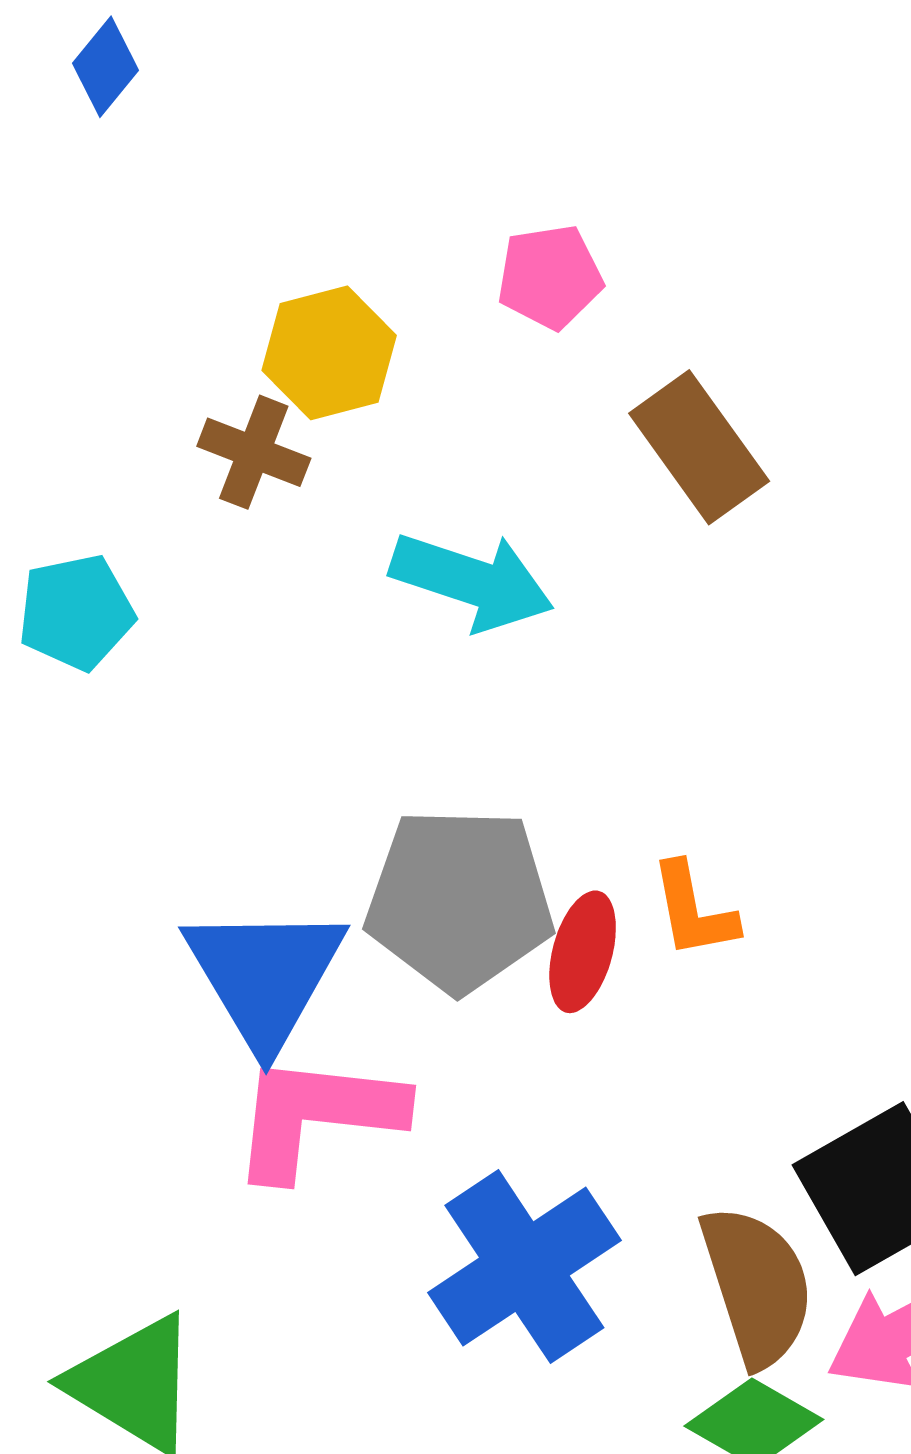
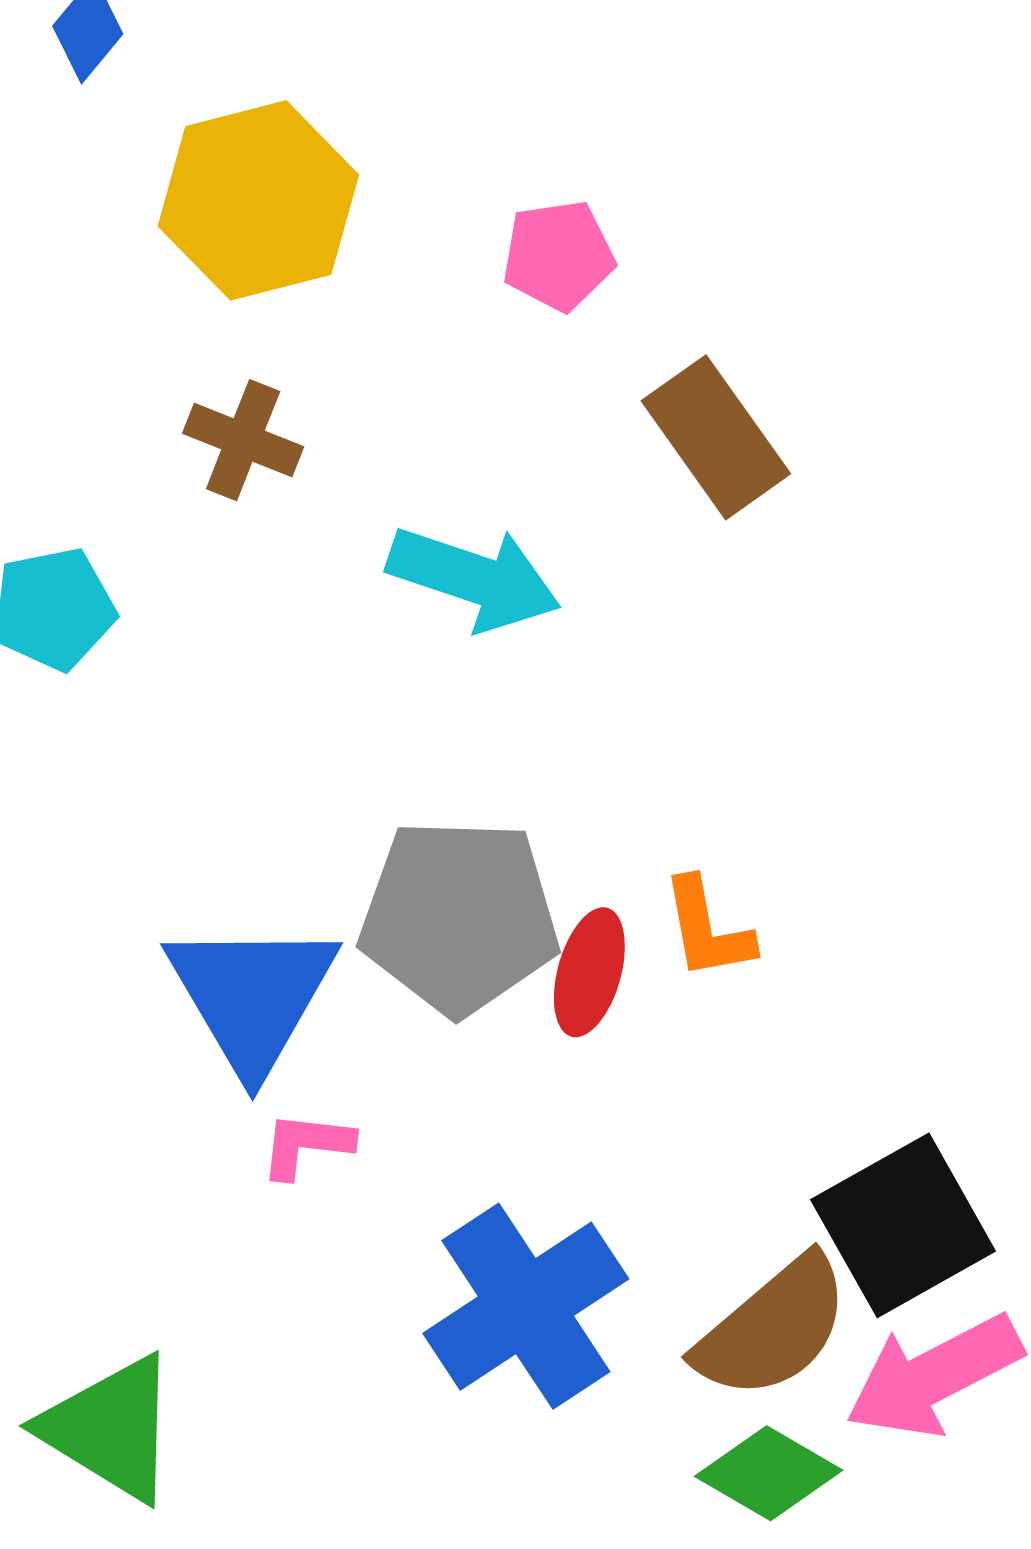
yellow hexagon: (329, 353) -> (258, 200), moved, size x1.4
pink L-shape: (317, 1116) -> (306, 1145), size x0.5
brown semicircle: (757, 1286) -> (773, 1328), turned 67

